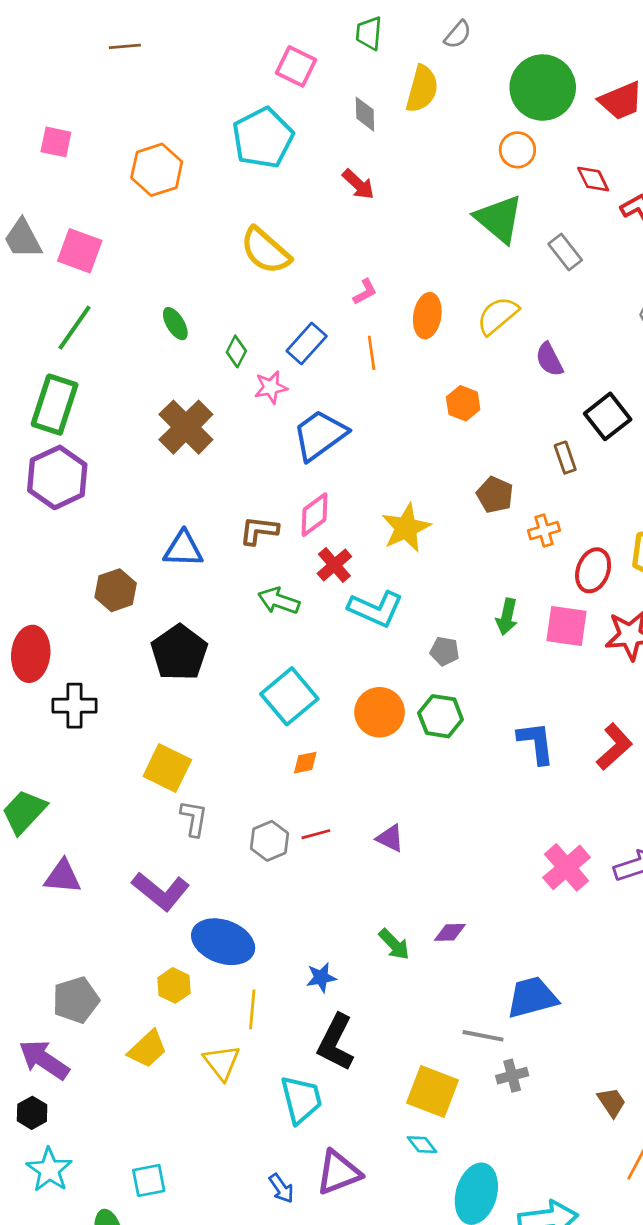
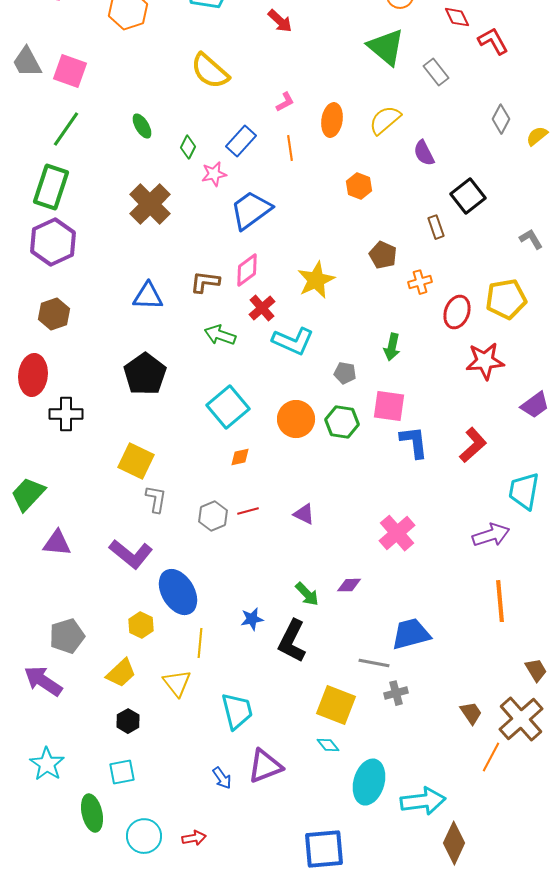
brown hexagon: (116, 590) -> (54, 314), moved
pink square: (567, 626) -> (389, 406), moved
pink cross: (567, 867) -> (397, 533), moved
blue ellipse: (223, 942) -> (178, 592), turned 39
black L-shape: (336, 1042) -> (292, 641), moved
black hexagon: (32, 1113) -> (128, 721), moved

